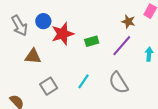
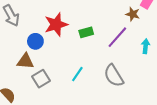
blue circle: (43, 21) -> (35, 41), moved
brown star: (128, 22) -> (133, 14), moved
brown triangle: (33, 56) -> (25, 61), moved

